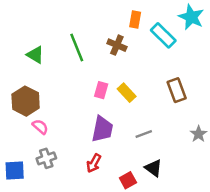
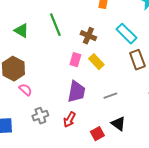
cyan rectangle: (163, 35) -> (126, 34), moved
brown cross: (117, 45) -> (88, 36), moved
gray cross: (46, 158) -> (40, 116), moved

